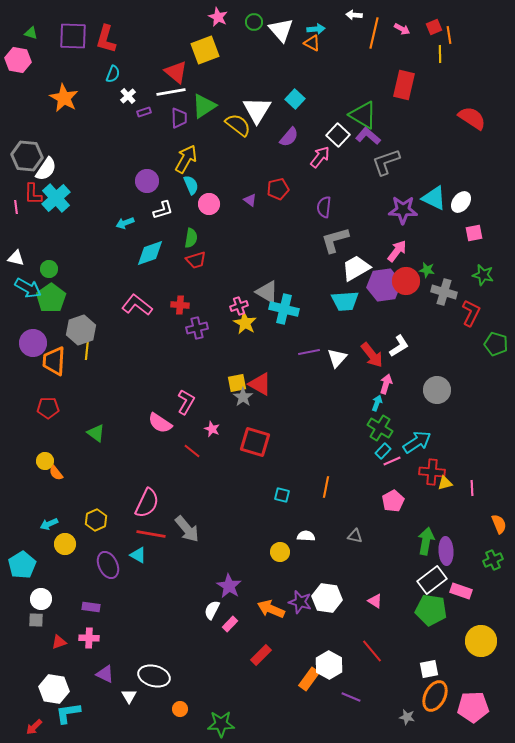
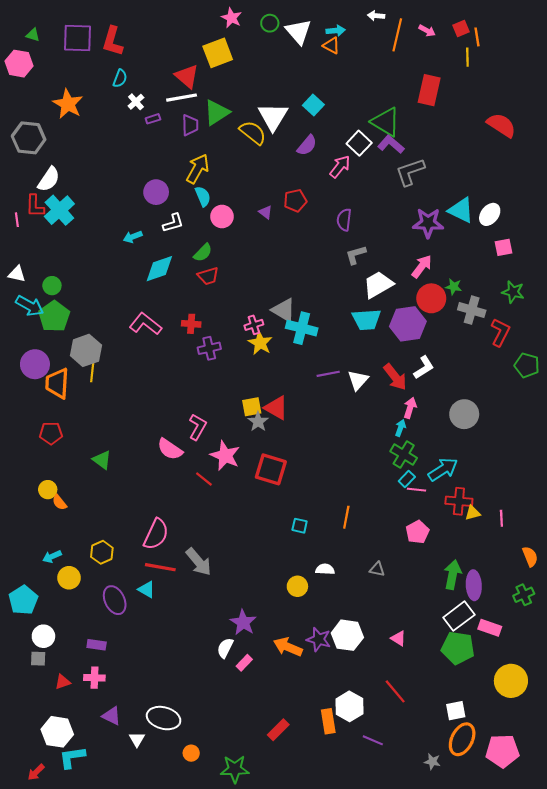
gray hexagon: (27, 156) -> (29, 138), moved
green semicircle: (191, 238) -> (203, 253), turned 36
gray L-shape: (335, 240) -> (356, 255), size x0.7
purple hexagon: (384, 285) -> (408, 324), moved
pink star: (212, 429) -> (225, 456), size x1.8
pink line: (392, 461) -> (416, 490), turned 30
red rectangle: (261, 655) -> (278, 730), moved
orange rectangle: (309, 679) -> (328, 721), turned -45

